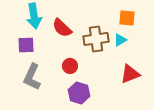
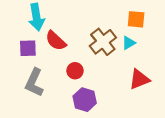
red semicircle: (62, 28) -> (56, 41), moved
brown cross: (96, 39) -> (103, 42), turned -30

